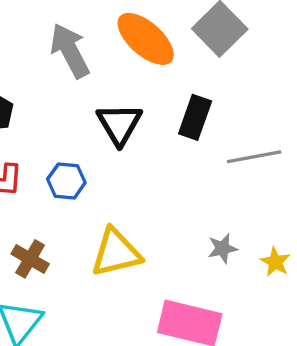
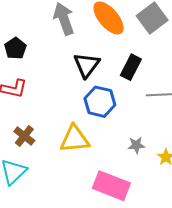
blue hexagon: (66, 181) -> (100, 102), moved, size x1.4

